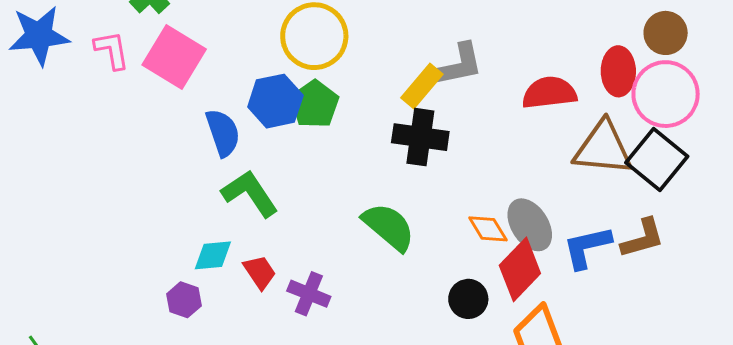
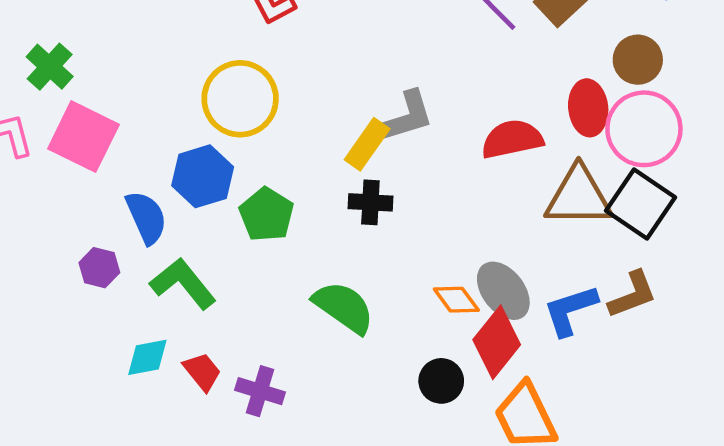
green pentagon: (315, 104) -> (267, 215), moved
black cross: (420, 137) -> (370, 202), size x0.7
purple hexagon: (184, 300) -> (99, 268), moved

